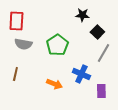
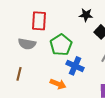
red rectangle: (16, 21) -> (39, 21), moved
blue cross: (81, 74) -> (75, 66), moved

